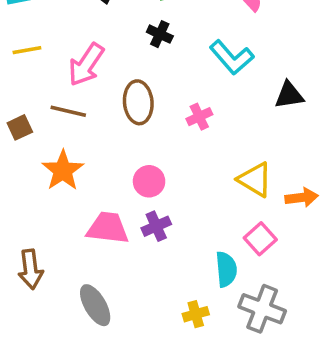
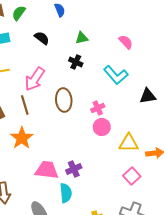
brown line: (68, 111) -> (25, 105), turned 60
yellow triangle: (255, 179) -> (129, 143), turned -30
pink circle: (149, 181) -> (102, 127), moved
cyan semicircle: (226, 269) -> (66, 193), moved

